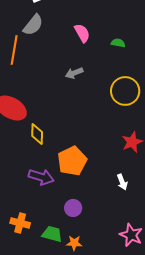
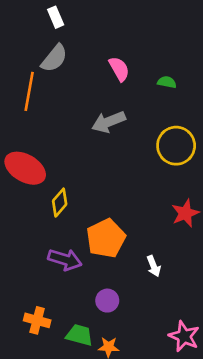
gray arrow: (74, 73) -> (109, 122), size x1.4
yellow diamond: (37, 134) -> (60, 203), turned 40
white arrow: (122, 182) -> (154, 266), moved

